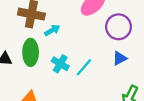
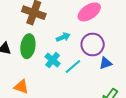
purple circle: (118, 27) -> (93, 44), moved
cyan arrow: (52, 30) -> (63, 37), moved

